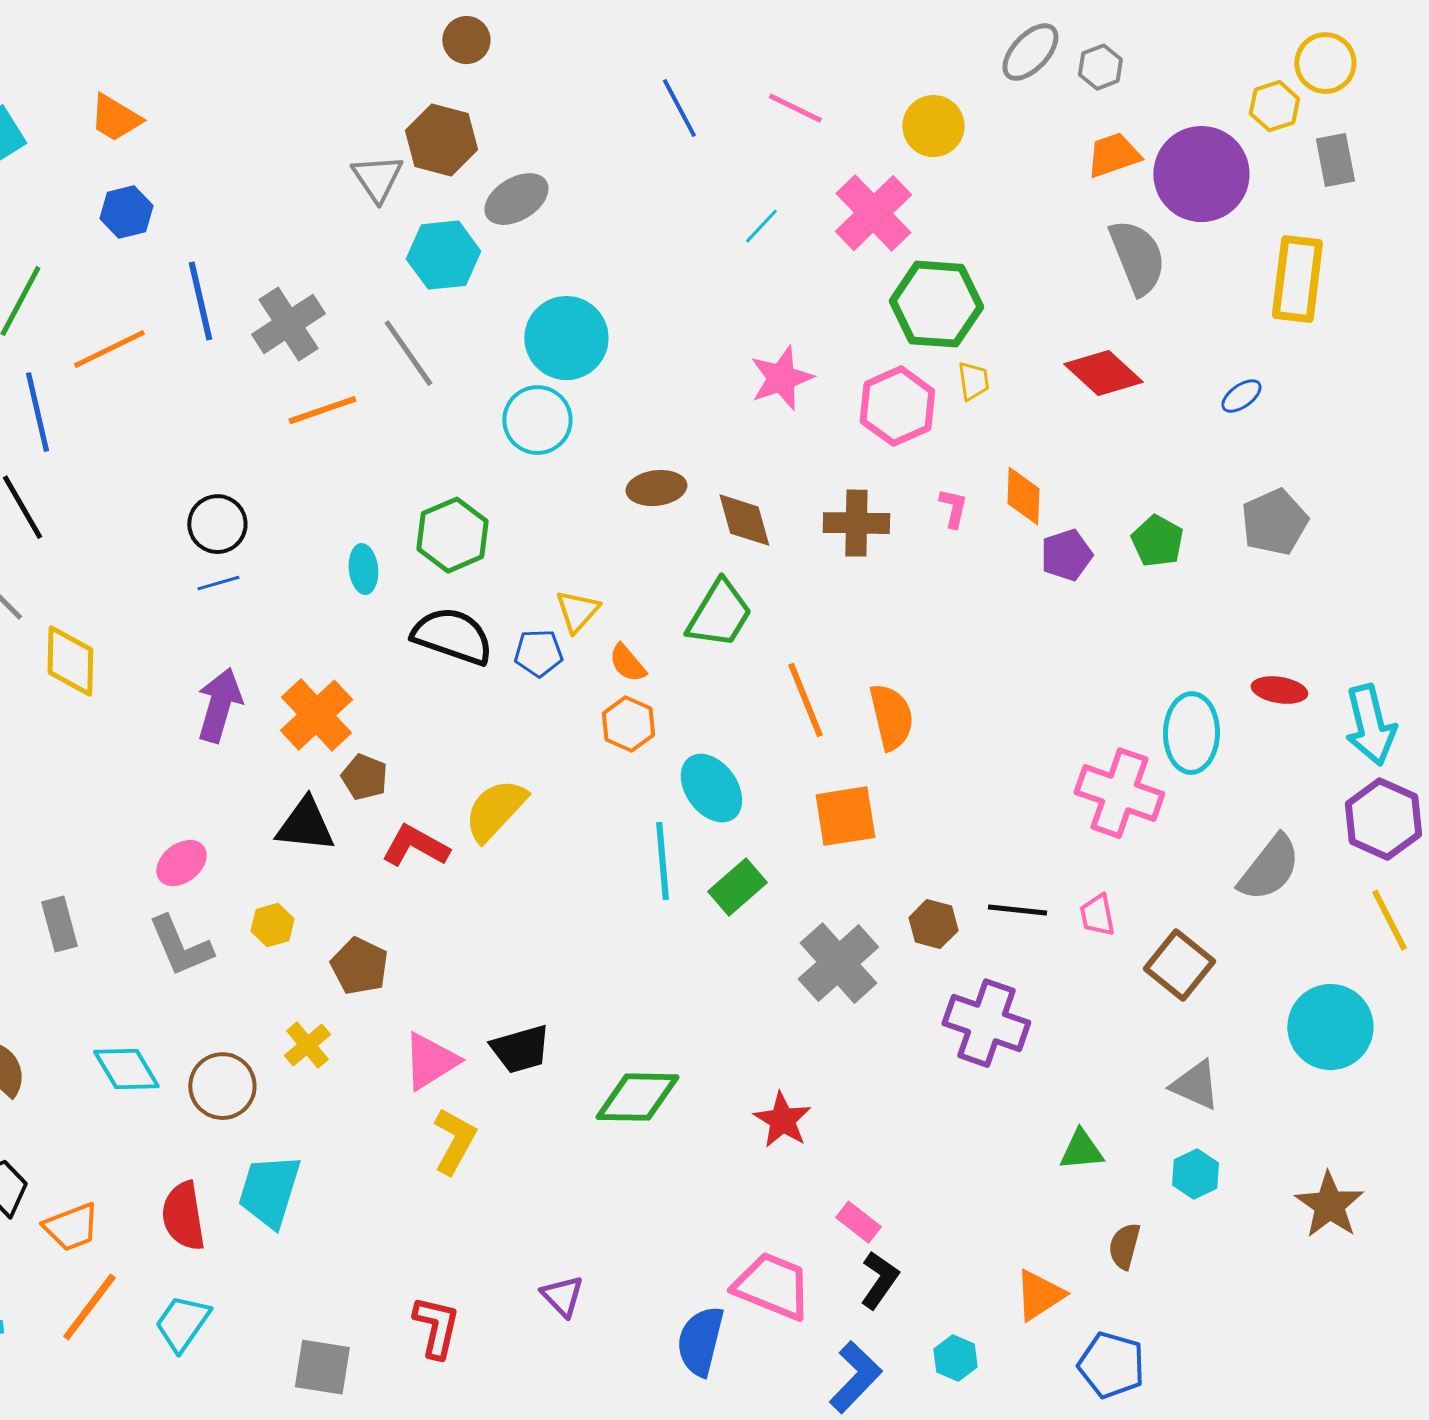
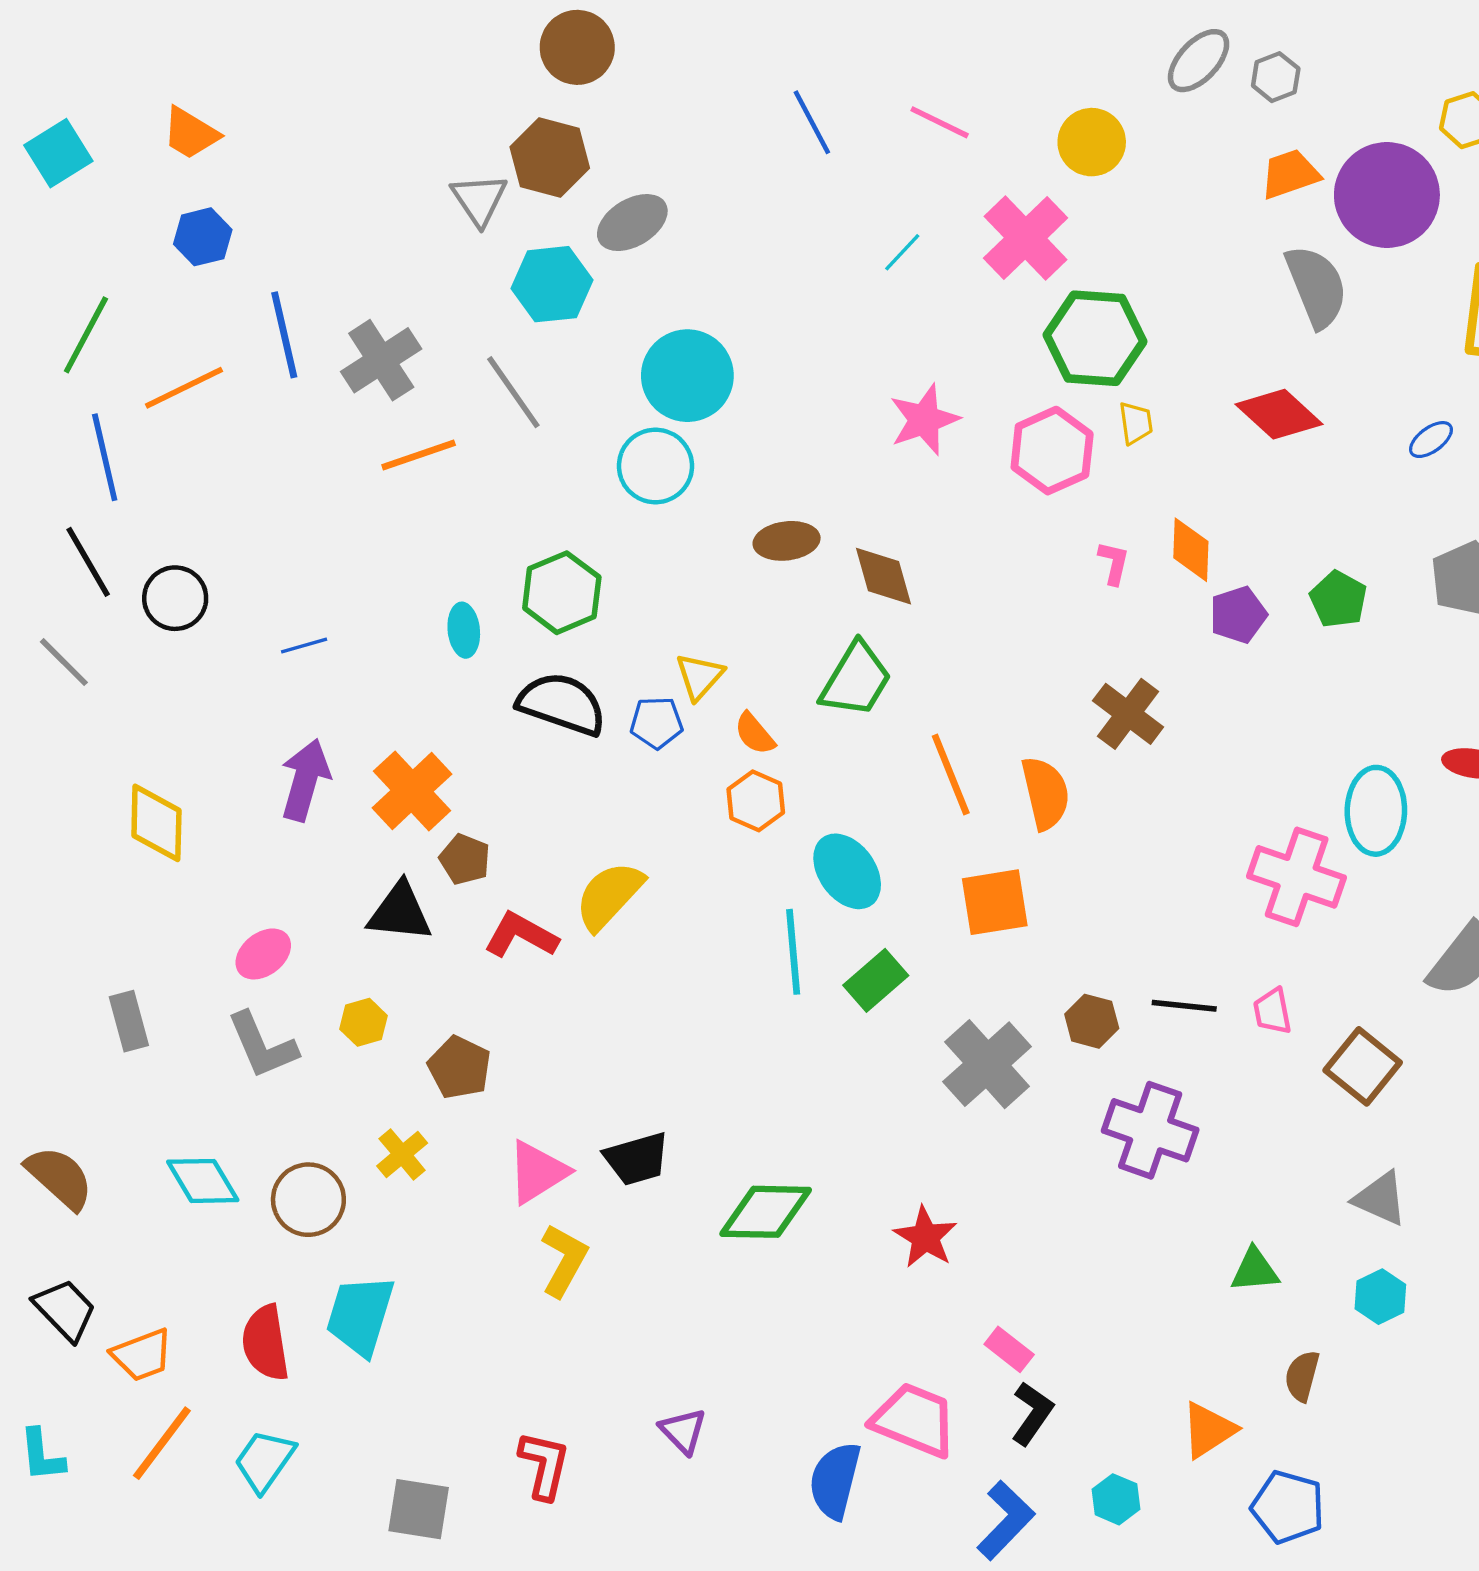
brown circle: (466, 40) -> (577, 47), size x1.4
brown cross: (856, 523) -> (1128, 714), moved, turned 36
black circle: (217, 524) -> (175, 598), moved
yellow diamond: (70, 661) -> (156, 823), moved

